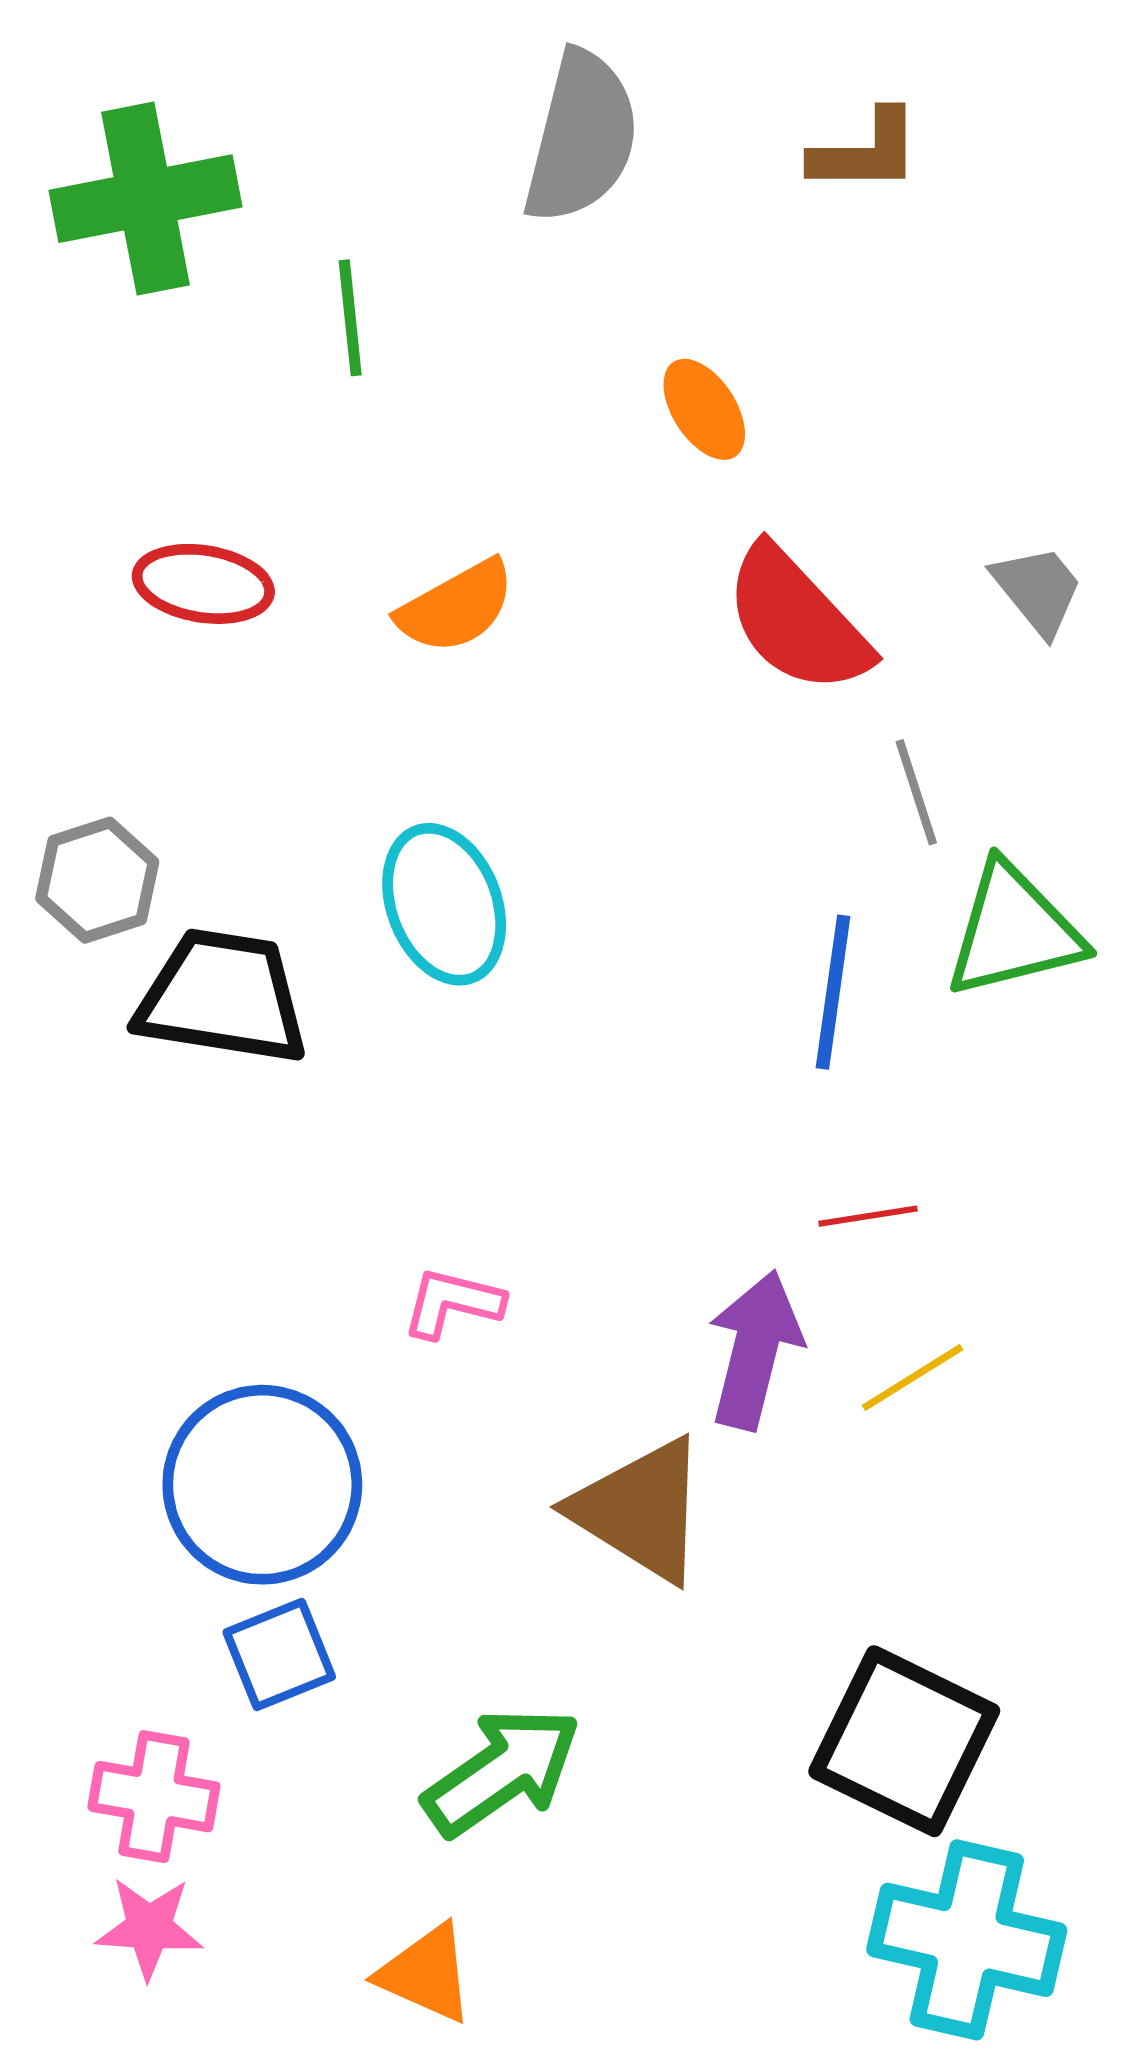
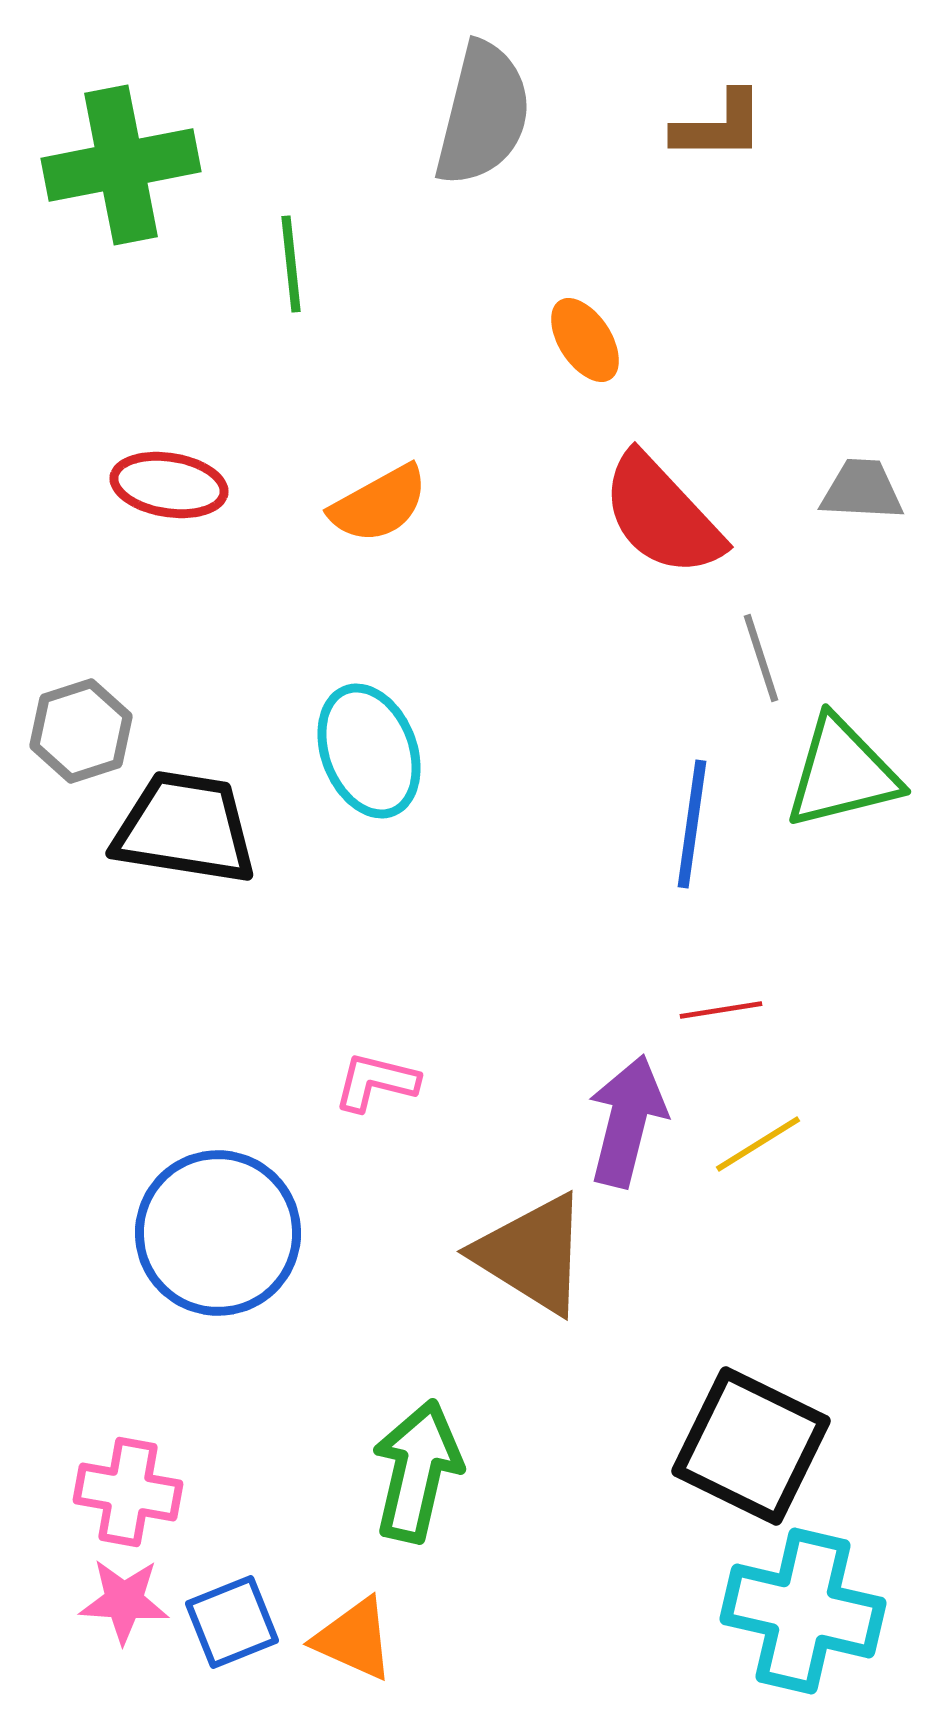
gray trapezoid: (1038, 590) -> (862, 490), turned -48
blue square: (279, 1654) -> (232, 1622), moved
green arrow: (502, 1771) -> (417, 1471), turned -42

